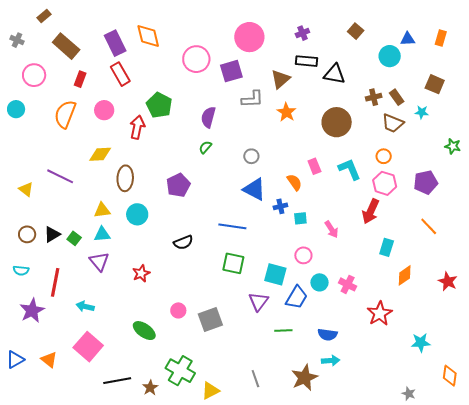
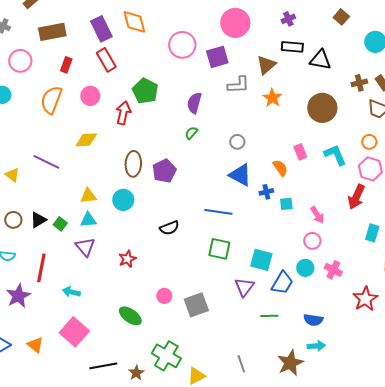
brown rectangle: (66, 46) -> (52, 32), turned -52
brown ellipse: (125, 178) -> (133, 164), moved
pink circle: (303, 255) -> (312, 241), moved

